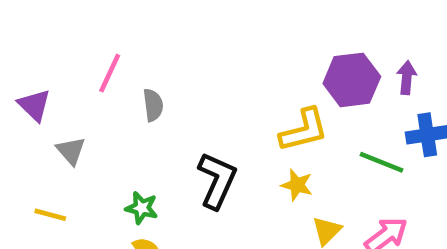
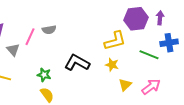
pink line: (110, 73) -> (30, 37), moved
gray semicircle: (153, 105) -> (49, 30), turned 88
black L-shape: (217, 180) -> (77, 63), turned -85

